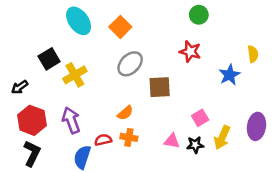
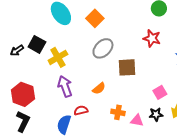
black square: (49, 59) -> (37, 44), turned -30
black arrow: (20, 87) -> (17, 50), moved
purple arrow: (71, 120) -> (65, 86), moved
orange cross: (129, 137) -> (118, 112), moved
pink triangle: (172, 141) -> (137, 120), moved

